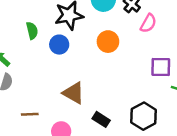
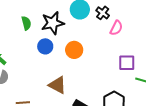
green semicircle: (32, 31) -> (26, 23), moved
orange circle: (108, 42) -> (74, 50), moved

